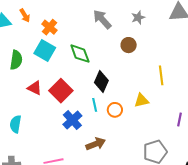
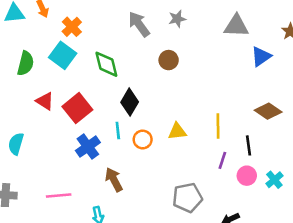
gray star: (138, 17) -> (177, 19), moved
yellow line: (161, 75) -> (218, 126), moved
brown arrow: (96, 144) -> (114, 180), turned -102

